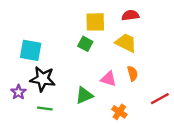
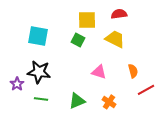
cyan square: (31, 50) -> (38, 36), moved
orange semicircle: (132, 73) -> (133, 71), moved
green triangle: (84, 95) -> (77, 101), moved

